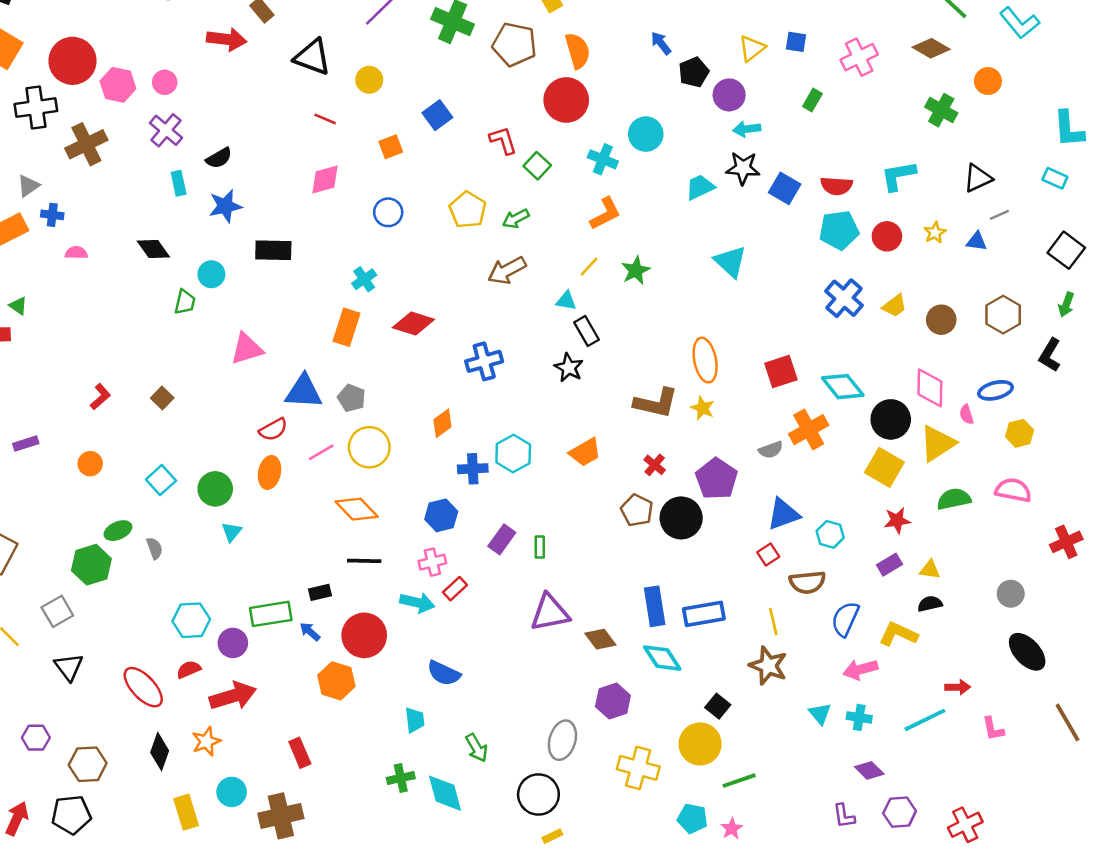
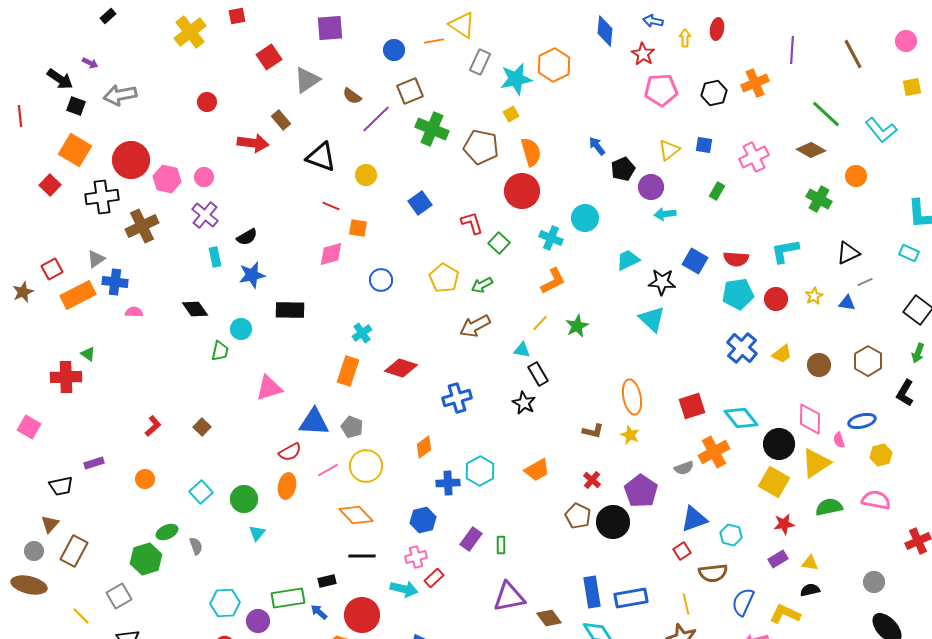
orange square: (391, 147) -> (358, 228), moved, turned 30
black star: (743, 168) -> (662, 282), moved
blue cross: (52, 215) -> (115, 282), size x1.4
brown L-shape: (656, 403) -> (593, 431), size x0.6

